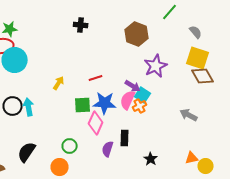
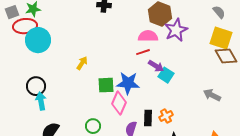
purple star: (156, 66) -> (176, 30), moved
red line: (96, 78) -> (143, 52), moved
pink semicircle: (128, 100) -> (148, 36), moved, turned 66
orange cross: (140, 106) -> (166, 116), moved
cyan arrow: (29, 107) -> (41, 101), moved

